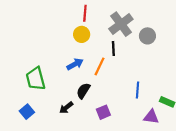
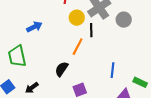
yellow circle: (82, 34) -> (77, 18), moved
blue arrow: (75, 64) -> (34, 27), moved
black arrow: (66, 108) -> (32, 88), moved

